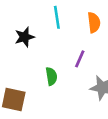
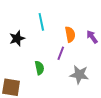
orange semicircle: (94, 23) -> (70, 34), moved

